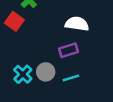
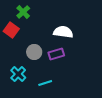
gray circle: (46, 72) -> (34, 52), moved
cyan line: (71, 78) -> (45, 83), moved

